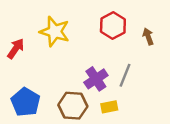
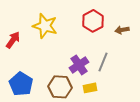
brown arrow: (148, 36) -> (122, 30), turned -80

